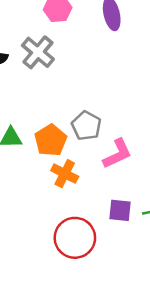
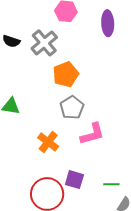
orange pentagon: (51, 140) -> (66, 74), moved
purple square: (120, 210) -> (74, 180), moved

